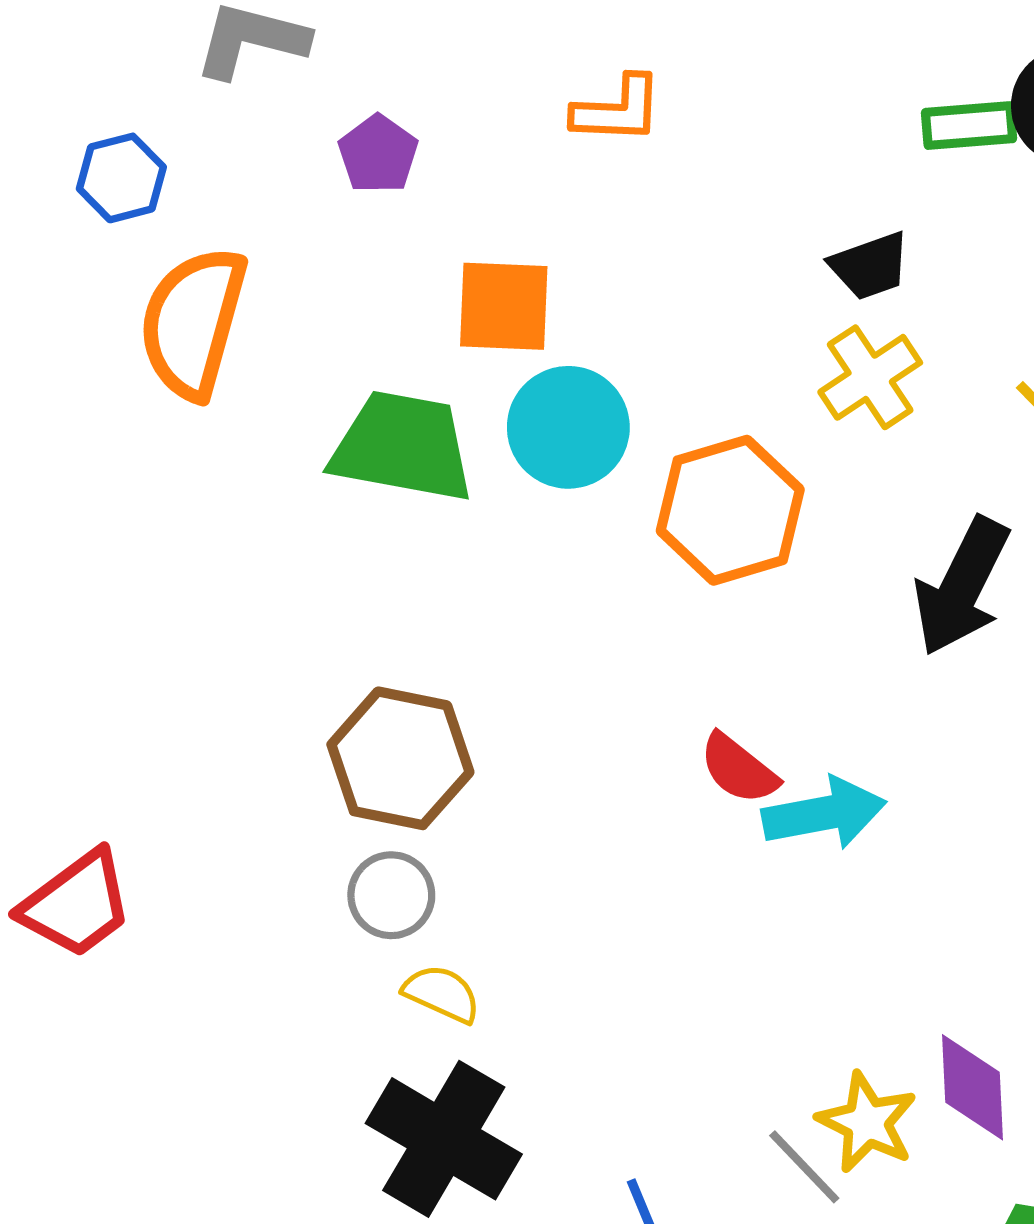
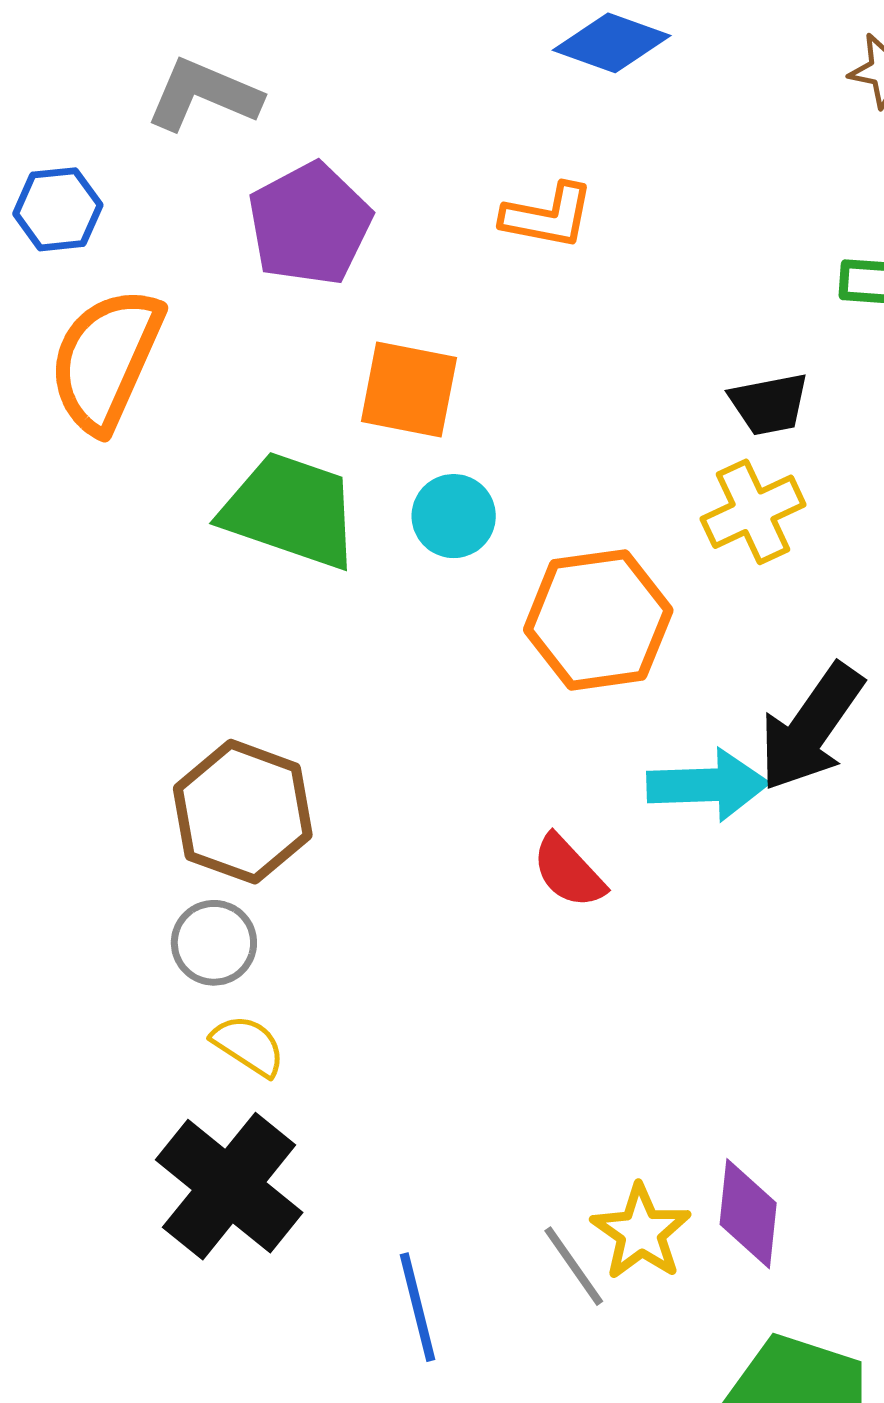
purple pentagon: (378, 154) -> (310, 224), size x1.6
cyan circle: (568, 427) -> (454, 516), size x0.7
cyan arrow: (824, 813) -> (708, 785), moved

